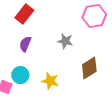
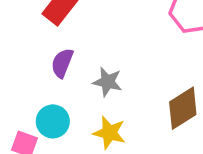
gray star: (65, 41) -> (107, 82), moved

